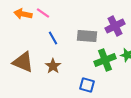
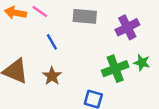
gray rectangle: (87, 36) -> (85, 16), moved

